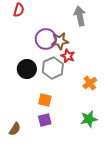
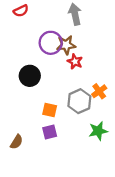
red semicircle: (19, 10) -> (21, 11), turned 48
gray arrow: (80, 16) -> (75, 14), moved
gray hexagon: (53, 68) -> (79, 101), moved

